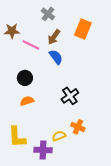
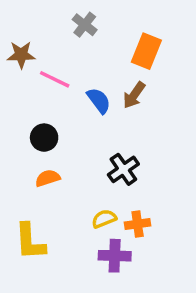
brown arrow: (54, 37) -> (134, 95), moved
orange cross: (78, 127) -> (138, 224), turned -32
yellow semicircle: (59, 136) -> (104, 219), moved
purple cross: (43, 150) -> (115, 256), moved

